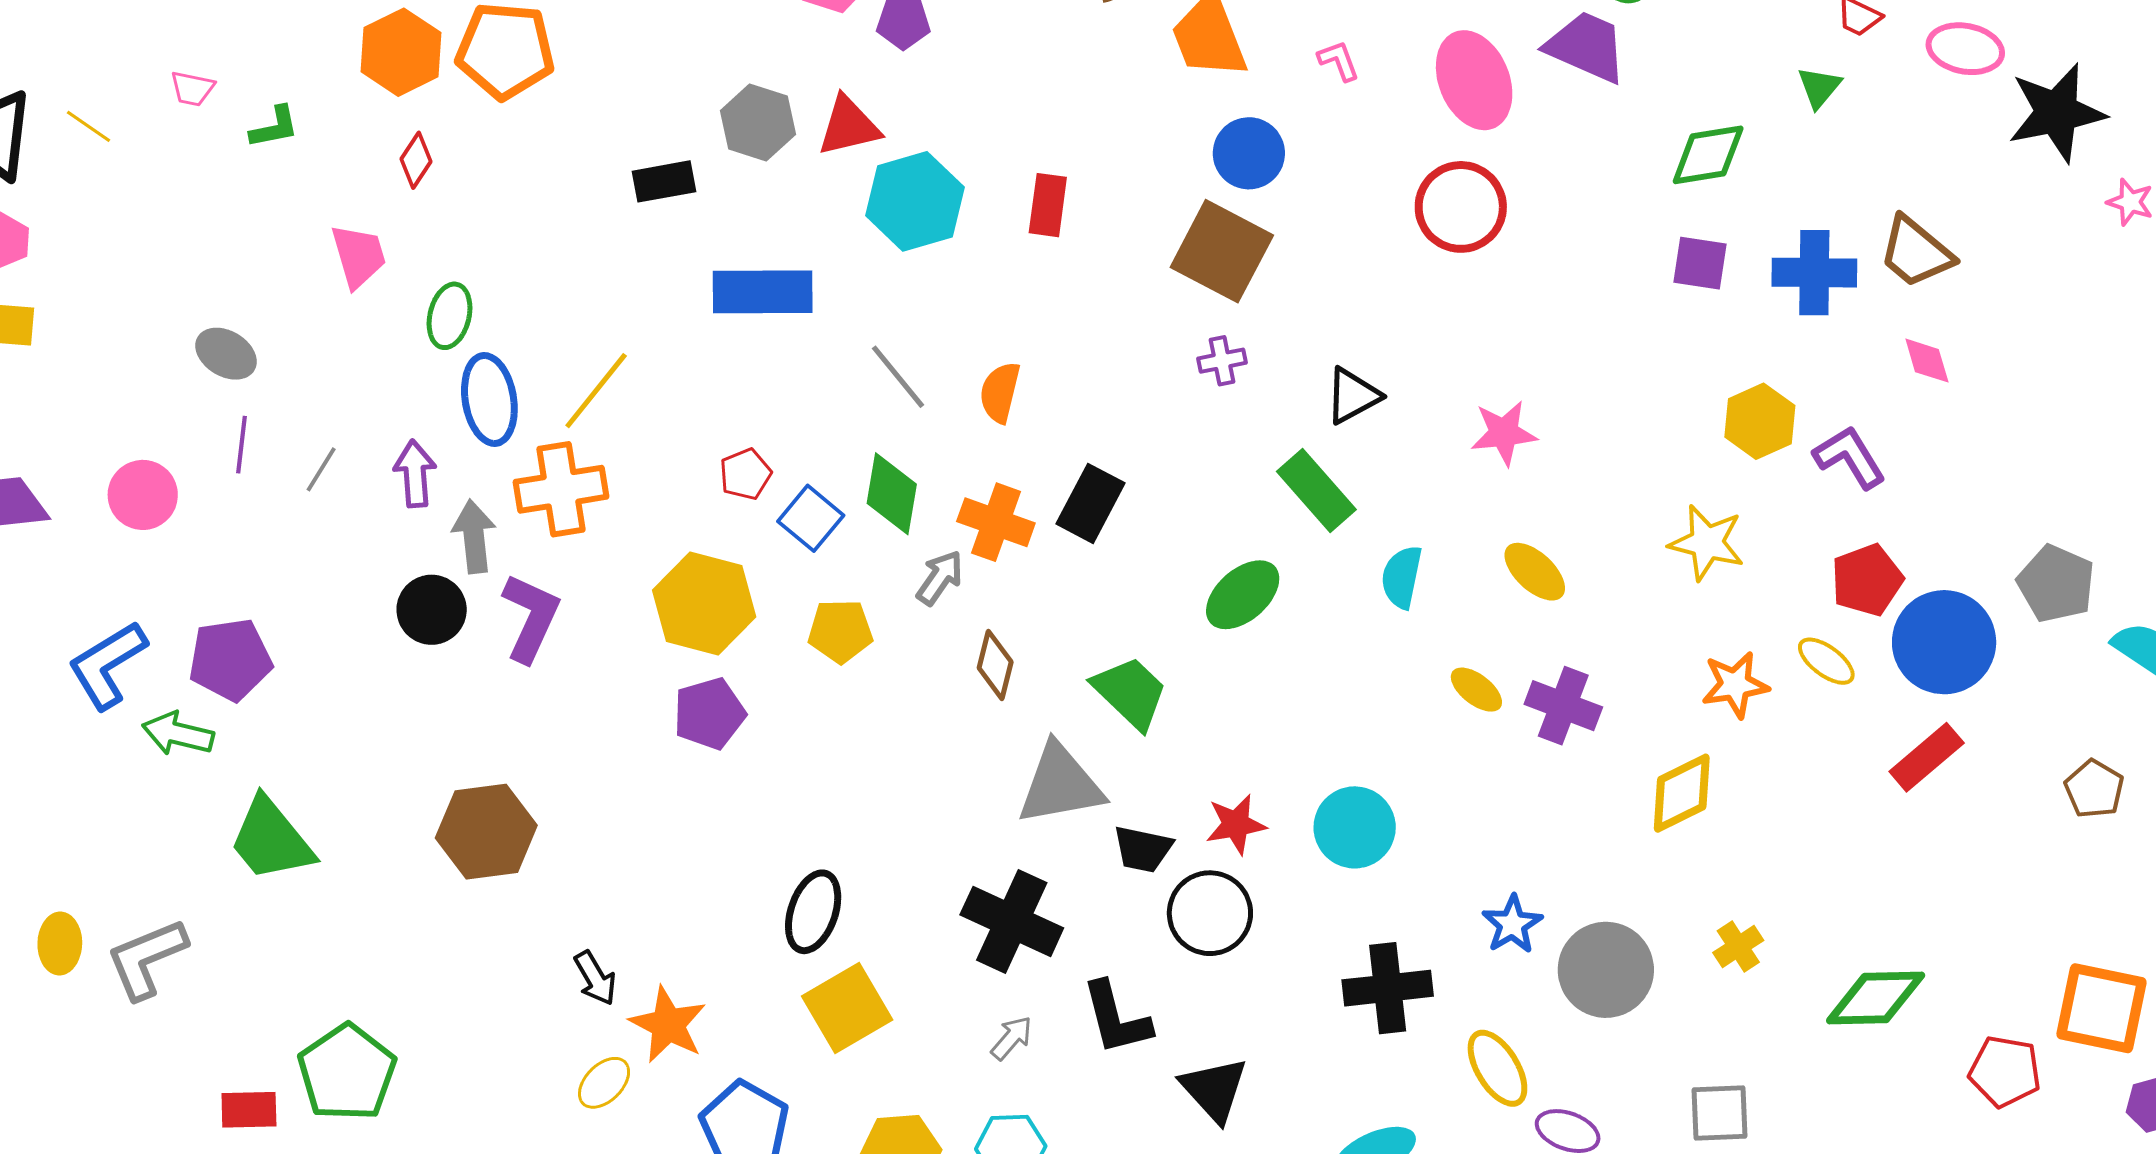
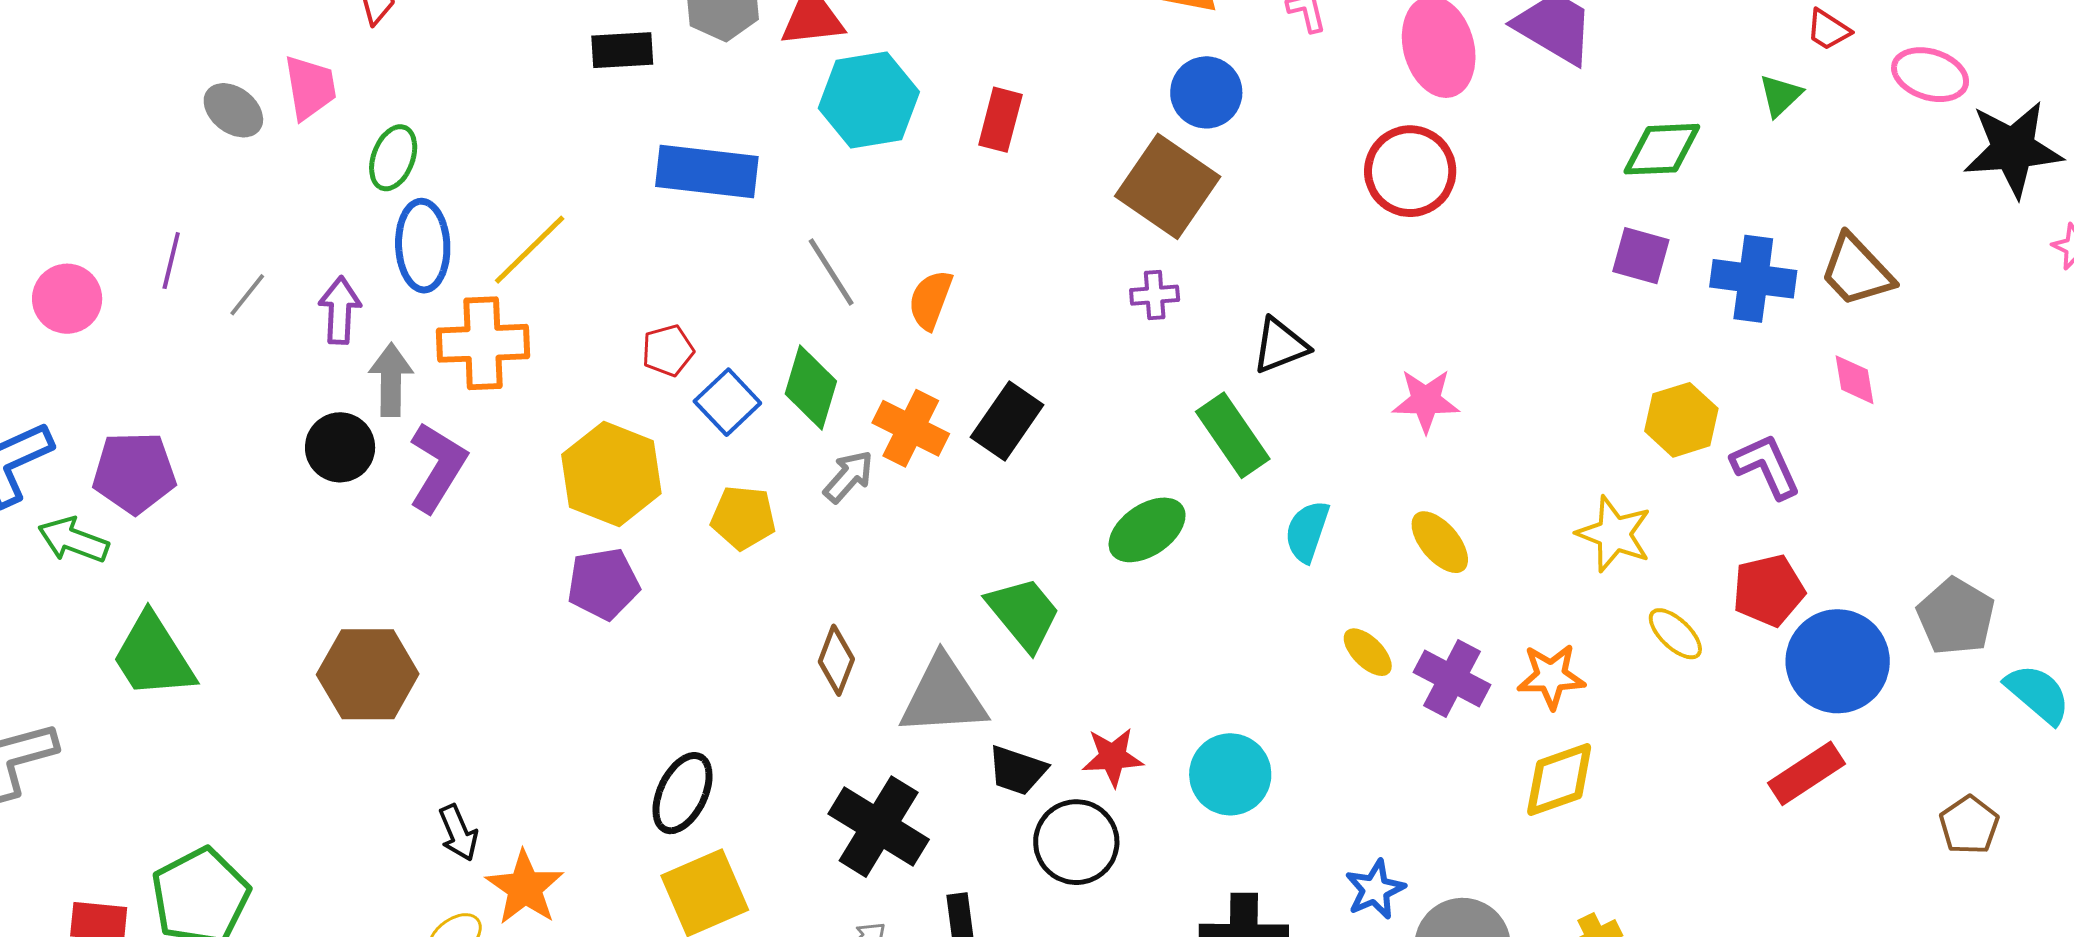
gray ellipse: (226, 354) -> (233, 110), moved
yellow ellipse: (1826, 661) -> (1675, 634), moved
brown diamond: (995, 665) -> (836, 660), moved
orange star: (1735, 685) -> (1551, 676), moved

